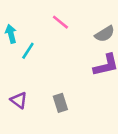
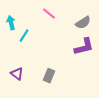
gray rectangle: (60, 103) -> (49, 76), turned 40

